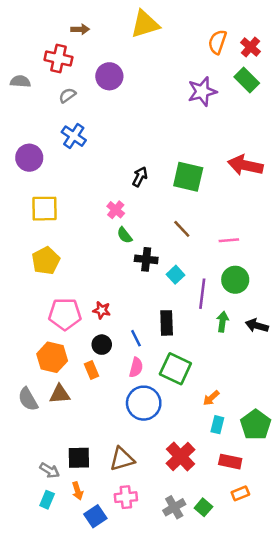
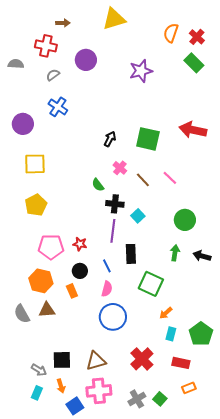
purple star: (202, 92) -> (141, 71), moved
pink cross: (116, 210) -> (120, 168), moved
pink line: (229, 240) -> (170, 178), moved, turned 49
purple line: (202, 294) -> (113, 231), moved
green square: (175, 369) -> (151, 284), moved
pink cross: (126, 497) -> (99, 391), size x1.4

